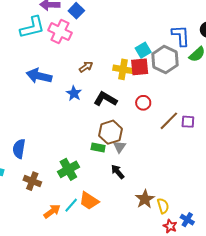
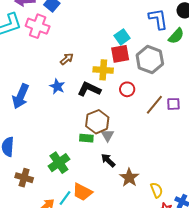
gray hexagon: (165, 60) -> (150, 60), moved
yellow cross: (123, 69) -> (103, 70), moved
blue arrow: (39, 76) -> (21, 96), moved, turned -75
brown star: (145, 199) -> (129, 178), moved

